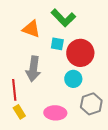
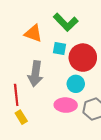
pink ellipse: (55, 113) -> (66, 105), moved

